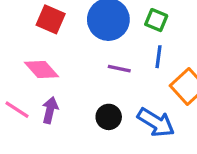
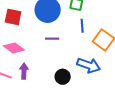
purple line: (119, 69) -> (52, 39), moved
black circle: (109, 117) -> (63, 77), moved

